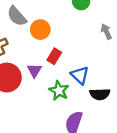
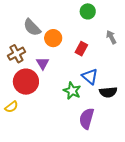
red rectangle: (54, 56) -> (81, 49), moved
purple triangle: (34, 70) -> (43, 63), moved

